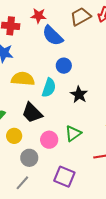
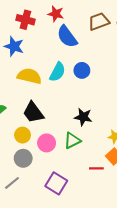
blue circle: (64, 66) -> (82, 70), moved
cyan semicircle: (49, 88) -> (57, 72), moved
black star: (79, 95) -> (83, 117), moved, turned -30
yellow circle: (14, 136) -> (23, 135), moved

